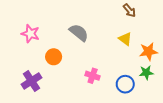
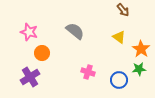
orange star: (148, 52) -> (141, 49), turned -30
orange circle: (54, 57) -> (42, 53), moved

